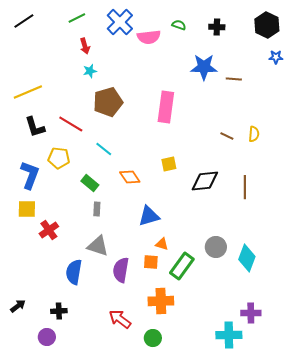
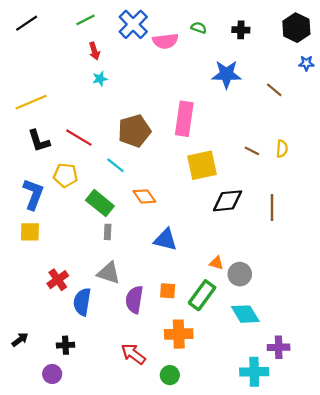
brown line: (234, 79) -> (274, 90), moved, turned 35
brown pentagon: (108, 102) -> (134, 131), moved
yellow square: (169, 164) -> (202, 165), moved, size x1.8
green rectangle: (90, 183) -> (100, 203), size x1.4
blue triangle: (149, 216) -> (165, 240), turned 30
red cross: (49, 230) -> (58, 280), moved
orange triangle: (162, 244) -> (216, 263), moved
cyan diamond: (247, 258) -> (245, 314), moved, turned -52

